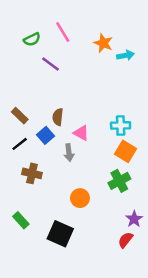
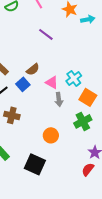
purple line: (50, 64) -> (46, 34), moved
brown semicircle: (58, 117) -> (33, 69), turned -136
cyan cross: (121, 125) -> (74, 78), moved, turned -35
gray arrow: (69, 153) -> (59, 99), moved

